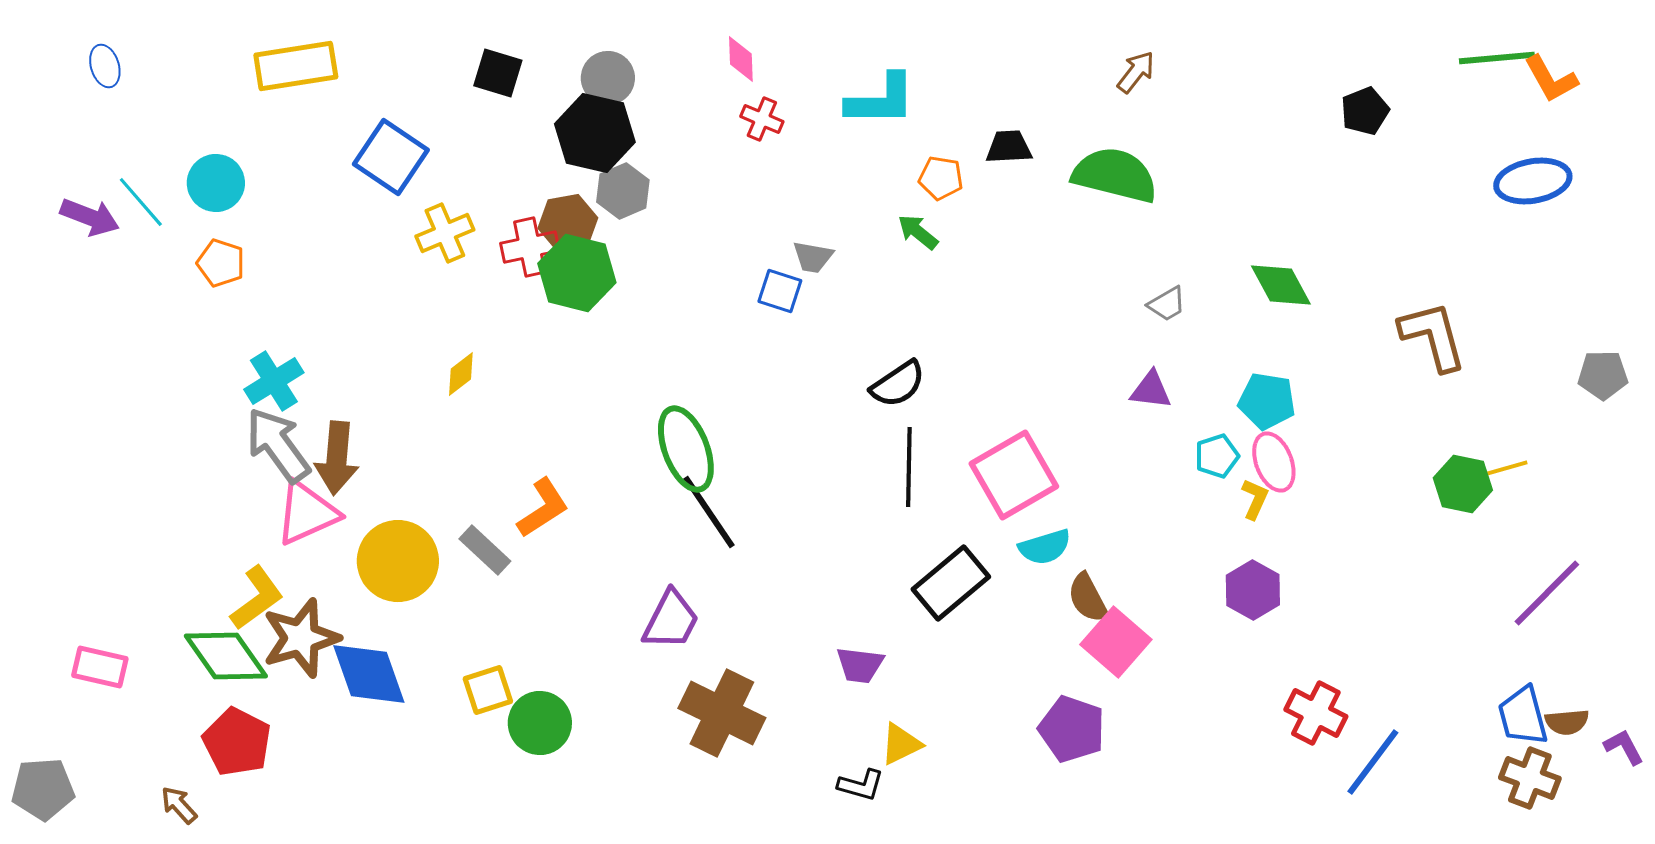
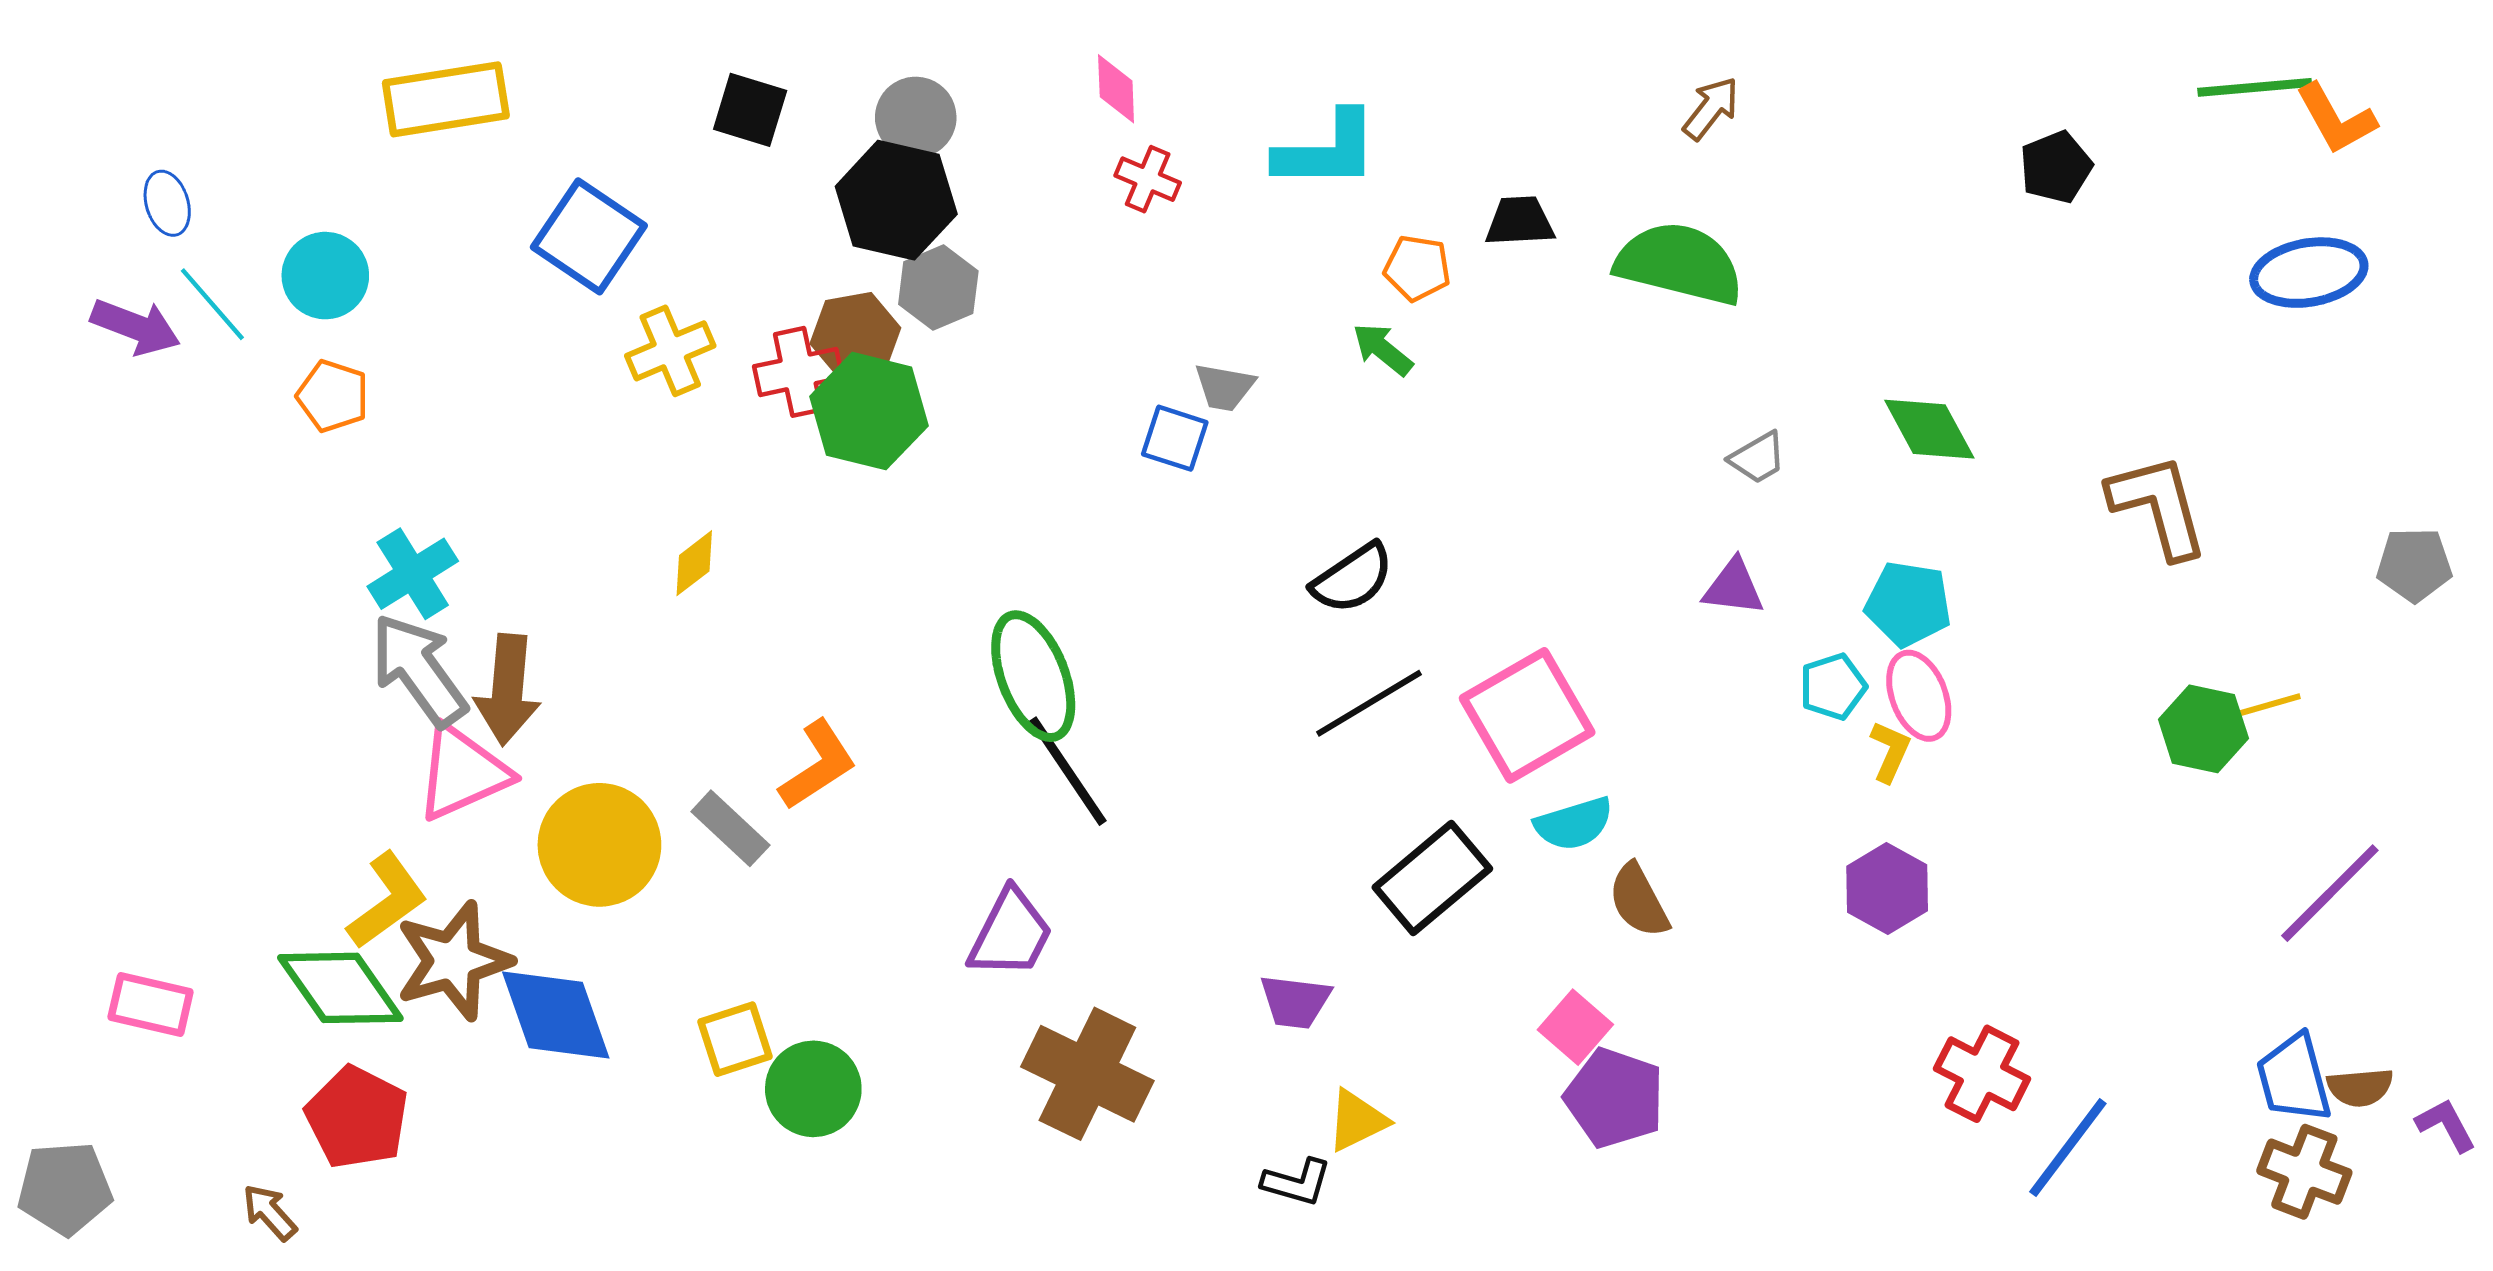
blue ellipse: (105, 66) -> (167, 203), moved
black line: (909, 467) -> (1369, 703), turned 58
pink square: (1116, 642) -> (1575, 1027), moved, size x0.7

